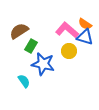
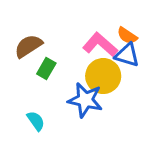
yellow circle: (69, 51) -> (103, 76), size x1.5
blue star: (43, 64) -> (85, 100), moved

